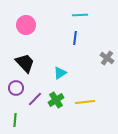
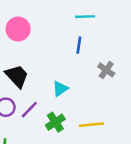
gray cross: (107, 58) -> (106, 70), moved
purple line: (35, 99) -> (29, 110), moved

